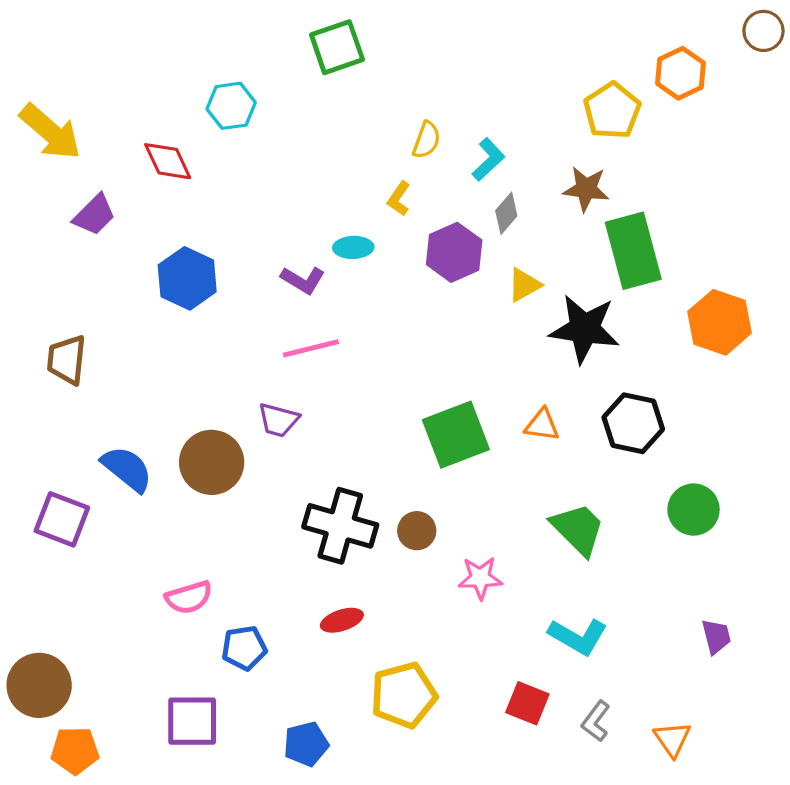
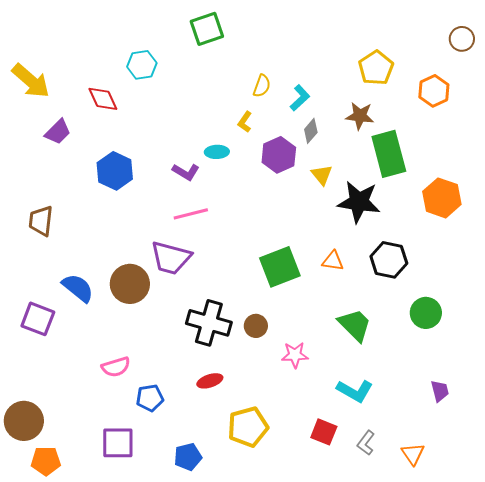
brown circle: (763, 31) -> (462, 39), moved
orange hexagon: (680, 73) -> (434, 91), moved
yellow triangle: (524, 285) -> (322, 175), turned -40
purple trapezoid: (278, 420) -> (171, 258), size x1.6

